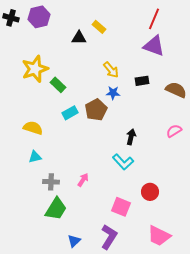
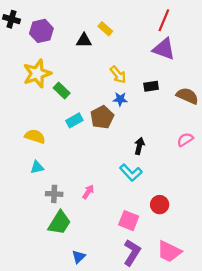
purple hexagon: (39, 17) -> (41, 31), moved
purple L-shape: (109, 237) -> (132, 253), moved

